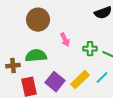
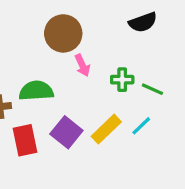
brown circle: (38, 20) -> (63, 33), moved

